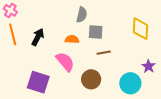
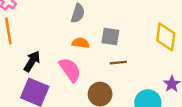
gray semicircle: (82, 15) -> (78, 13), moved
black arrow: (38, 37) -> (32, 61), moved

